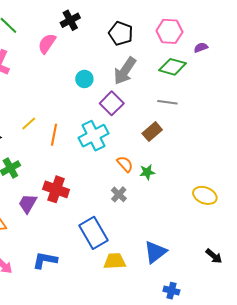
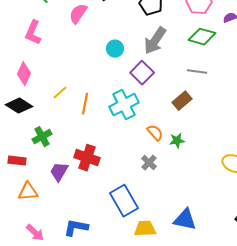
blue triangle: (155, 252) -> (185, 220), turned 50

